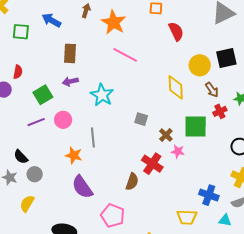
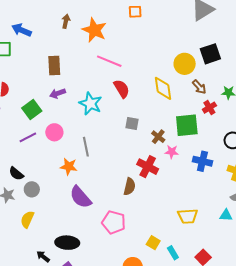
blue arrow: (51, 20) -> (22, 30), moved
red semicircle: (176, 31) -> (122, 89), moved
blue cross: (209, 195) -> (202, 161), moved

